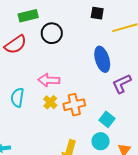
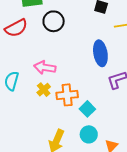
cyan square: (107, 119) -> (87, 109), moved

